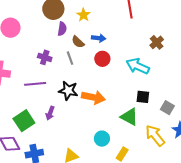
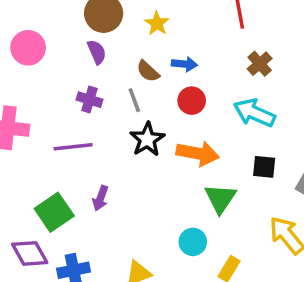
purple semicircle: (62, 29) -> (97, 52), moved, turned -32
brown cross: (157, 42) -> (260, 64), moved
black star: (68, 91) -> (147, 139), moved, turned 30
orange arrow: (93, 97) -> (198, 153), moved
green triangle: (129, 117) -> (220, 198), moved, turned 36

